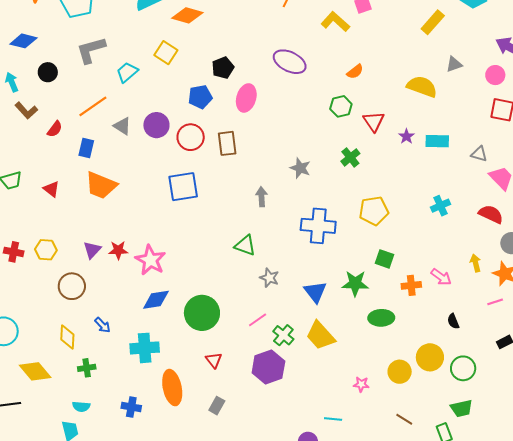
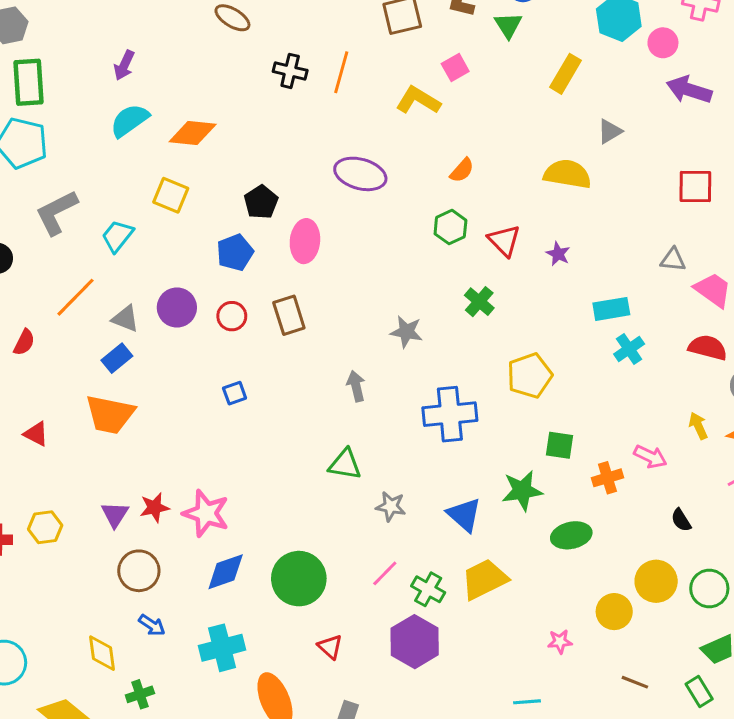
pink circle: (495, 75) -> (663, 43), moved
red circle: (191, 137) -> (232, 316), size x0.7
cyan rectangle: (437, 141) -> (611, 309), moved
blue rectangle: (86, 148) -> (117, 358), moved, turned 48
blue square: (183, 187) -> (235, 393), size x0.5
brown circle: (72, 286) -> (139, 571), moved
yellow trapezoid: (320, 336) -> (484, 579), turned 116

